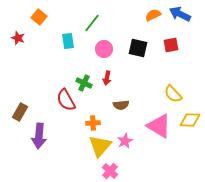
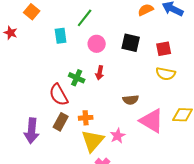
red square: (171, 45) -> (164, 49), moved
yellow semicircle: (173, 94) -> (166, 74), moved, turned -36
brown semicircle: (121, 105) -> (131, 100), moved
brown rectangle: (20, 112) -> (61, 122), moved

